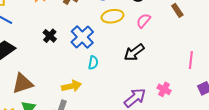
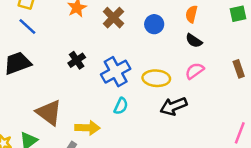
yellow ellipse: (112, 16) -> (156, 78), moved
brown triangle: (23, 83) -> (49, 113), moved, turned 40

